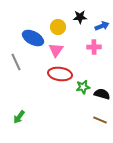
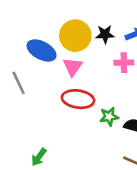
black star: (80, 17) -> (105, 34), moved
yellow circle: (58, 27) -> (75, 36), size x1.5
green arrow: (19, 117) -> (39, 157), moved

